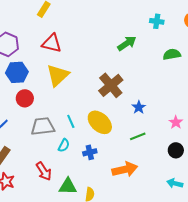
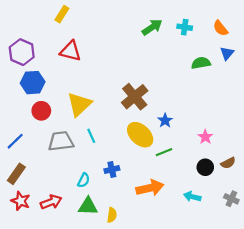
green arrow: (127, 43) -> (152, 27), moved
yellow triangle: (58, 75) -> (79, 104), moved
yellow ellipse: (100, 122) -> (140, 135), moved
cyan semicircle: (64, 145) -> (84, 180), moved
red arrow: (44, 171) -> (51, 202), moved, turned -78
cyan arrow: (175, 183) -> (192, 197), moved

